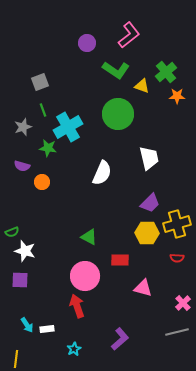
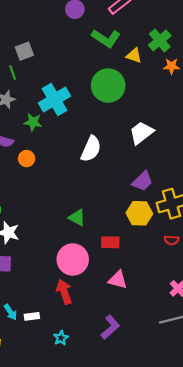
green line: (43, 110) -> (13, 73), moved
white trapezoid: (149, 158) -> (141, 133), turned -115
pink triangle: (143, 288) -> (118, 280), moved

